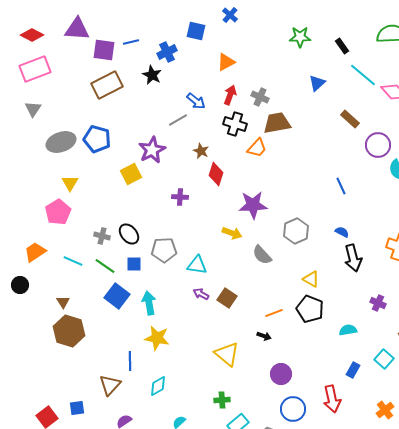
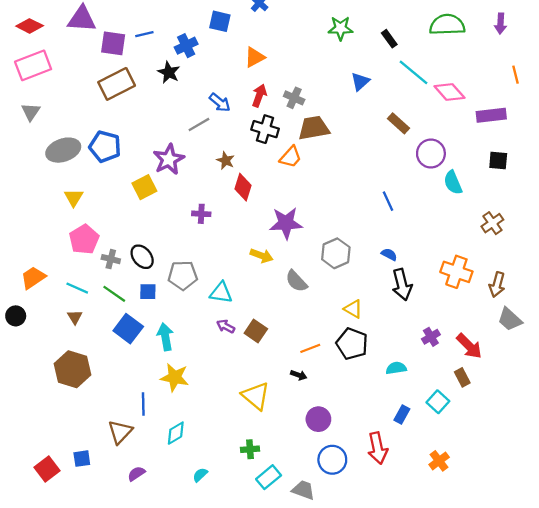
pink pentagon: (58, 212) -> (84, 239), moved
brown triangle: (63, 302) -> (75, 317), moved
purple cross: (378, 303) -> (431, 337), turned 35

